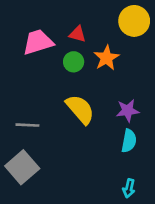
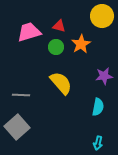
purple star: (128, 111) -> (104, 76), moved

